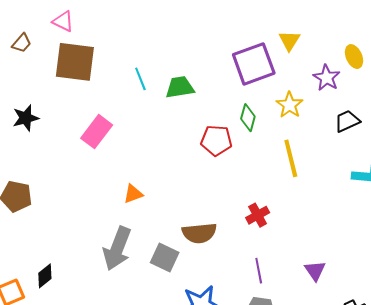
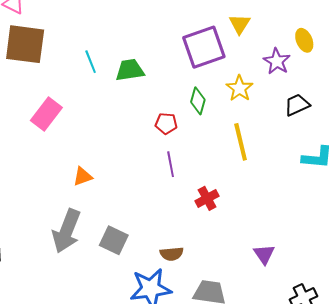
red pentagon: (216, 140) -> (166, 123), size x0.7
brown semicircle: (199, 233) -> (172, 254), moved, size x0.7
purple line: (259, 271) -> (171, 164), moved

